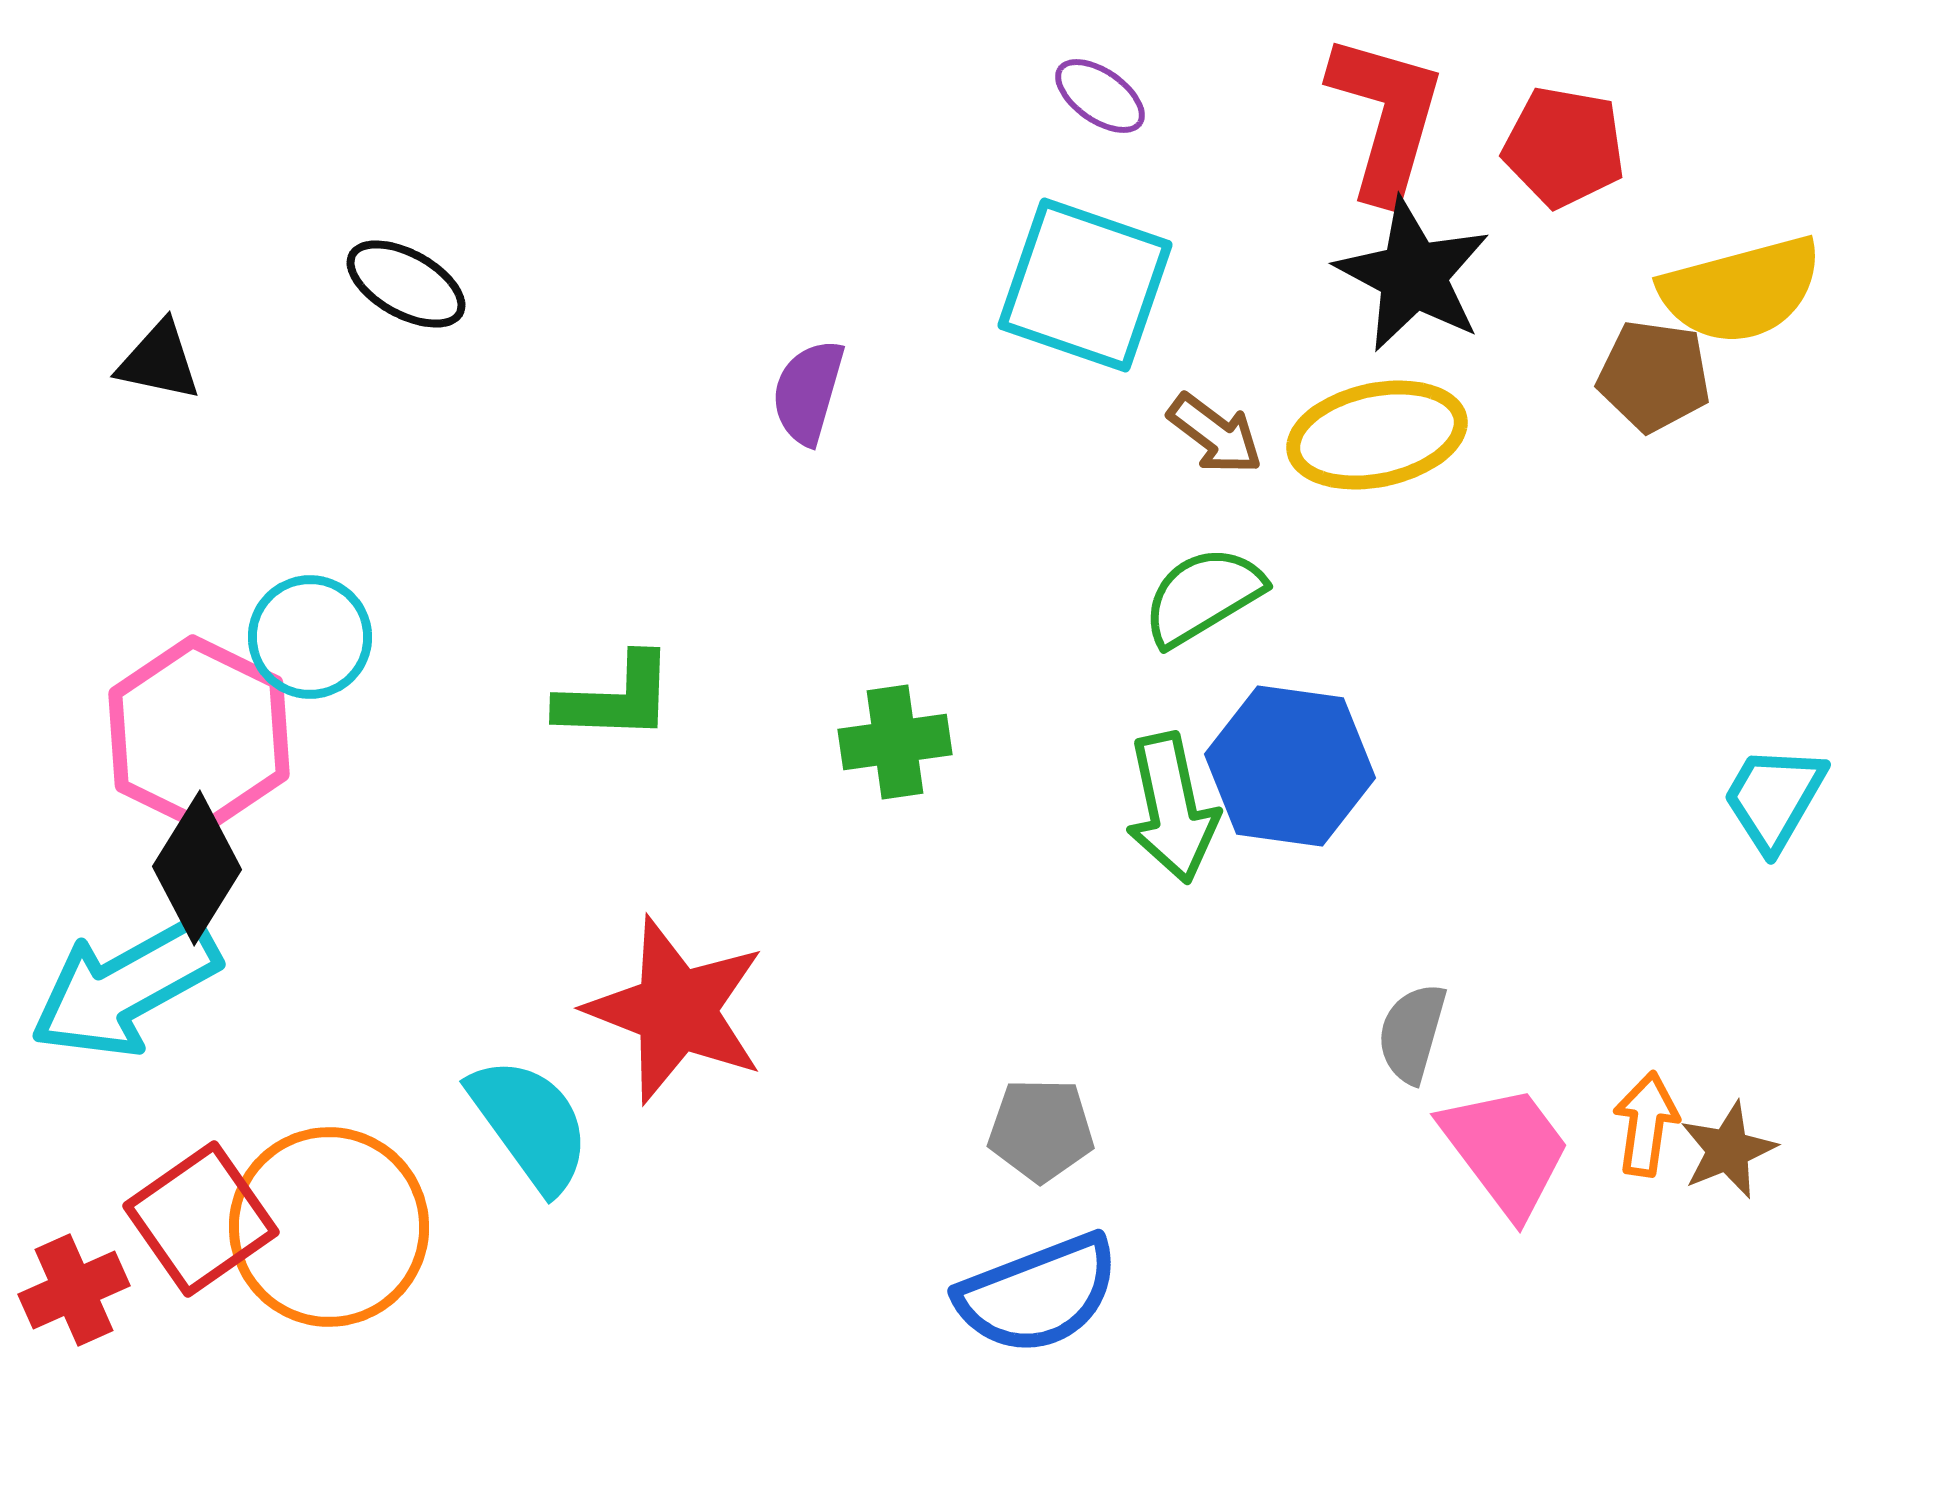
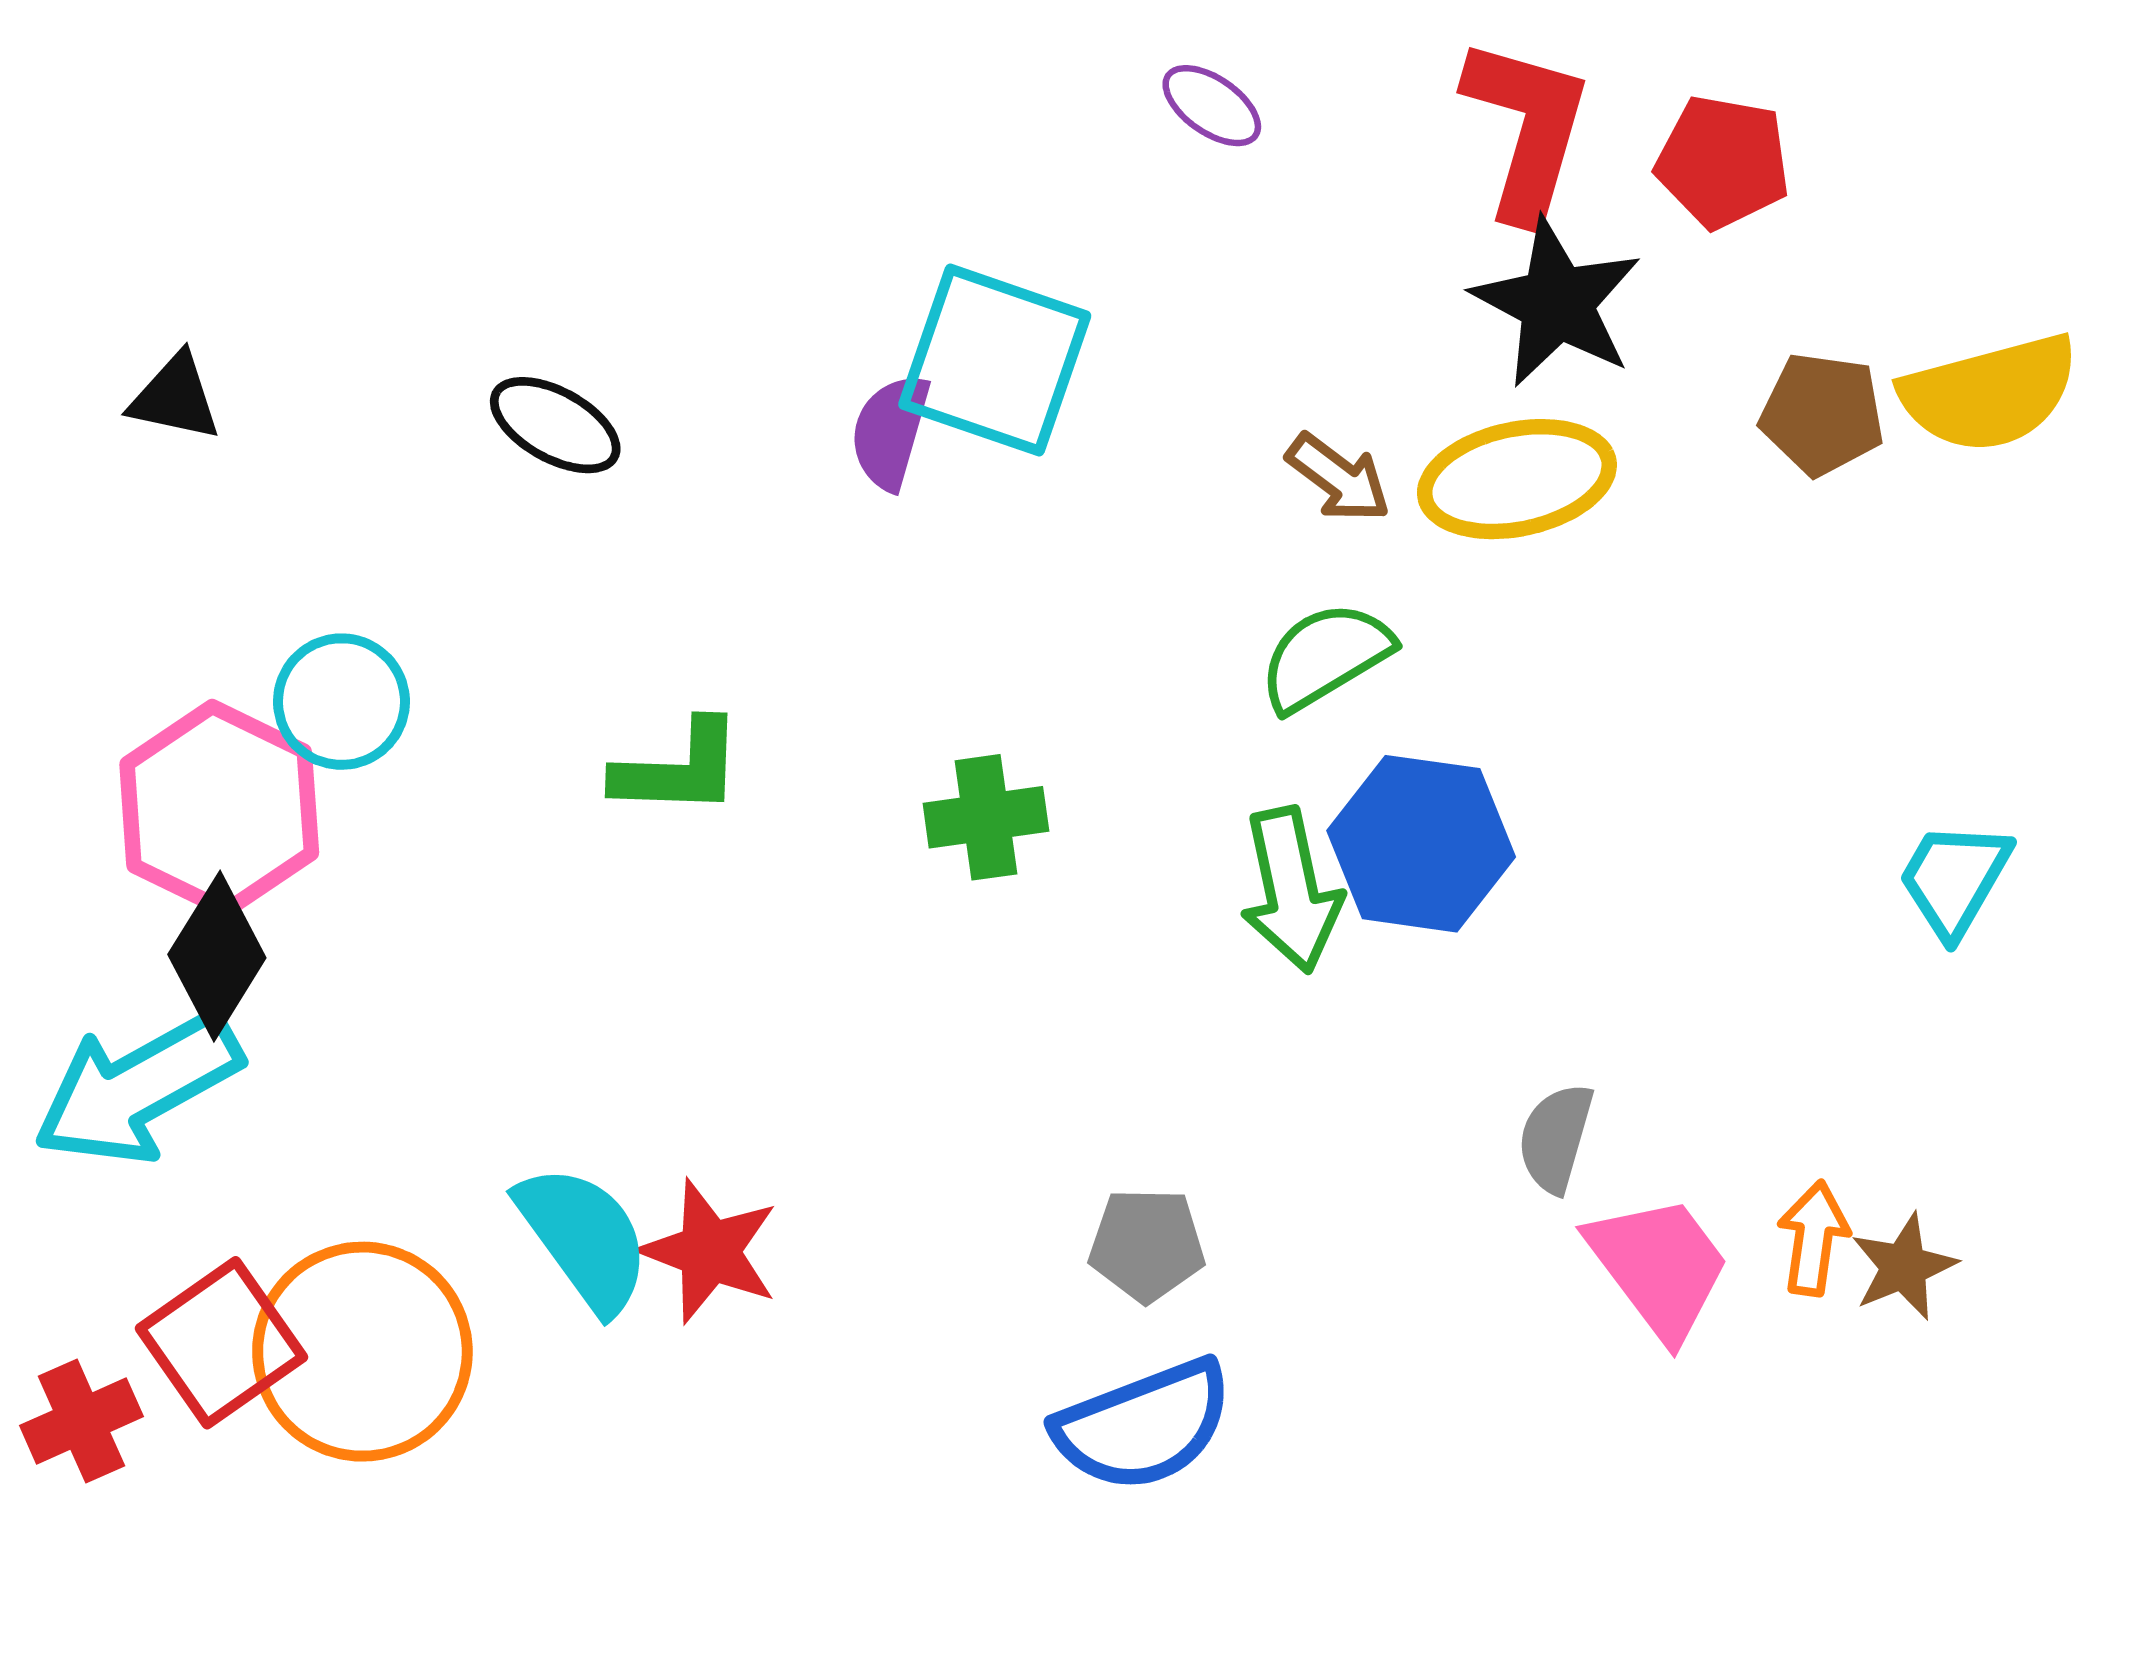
black ellipse: (406, 284) -> (555, 425), moved
cyan square: (1085, 285) -> (995, 360), moved
yellow semicircle: (1741, 290) -> (1990, 393), moved
red star: (676, 1010) -> (709, 1251), moved, size x0.7

